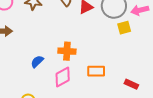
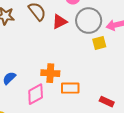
orange cross: (67, 51) -> (50, 73), moved

